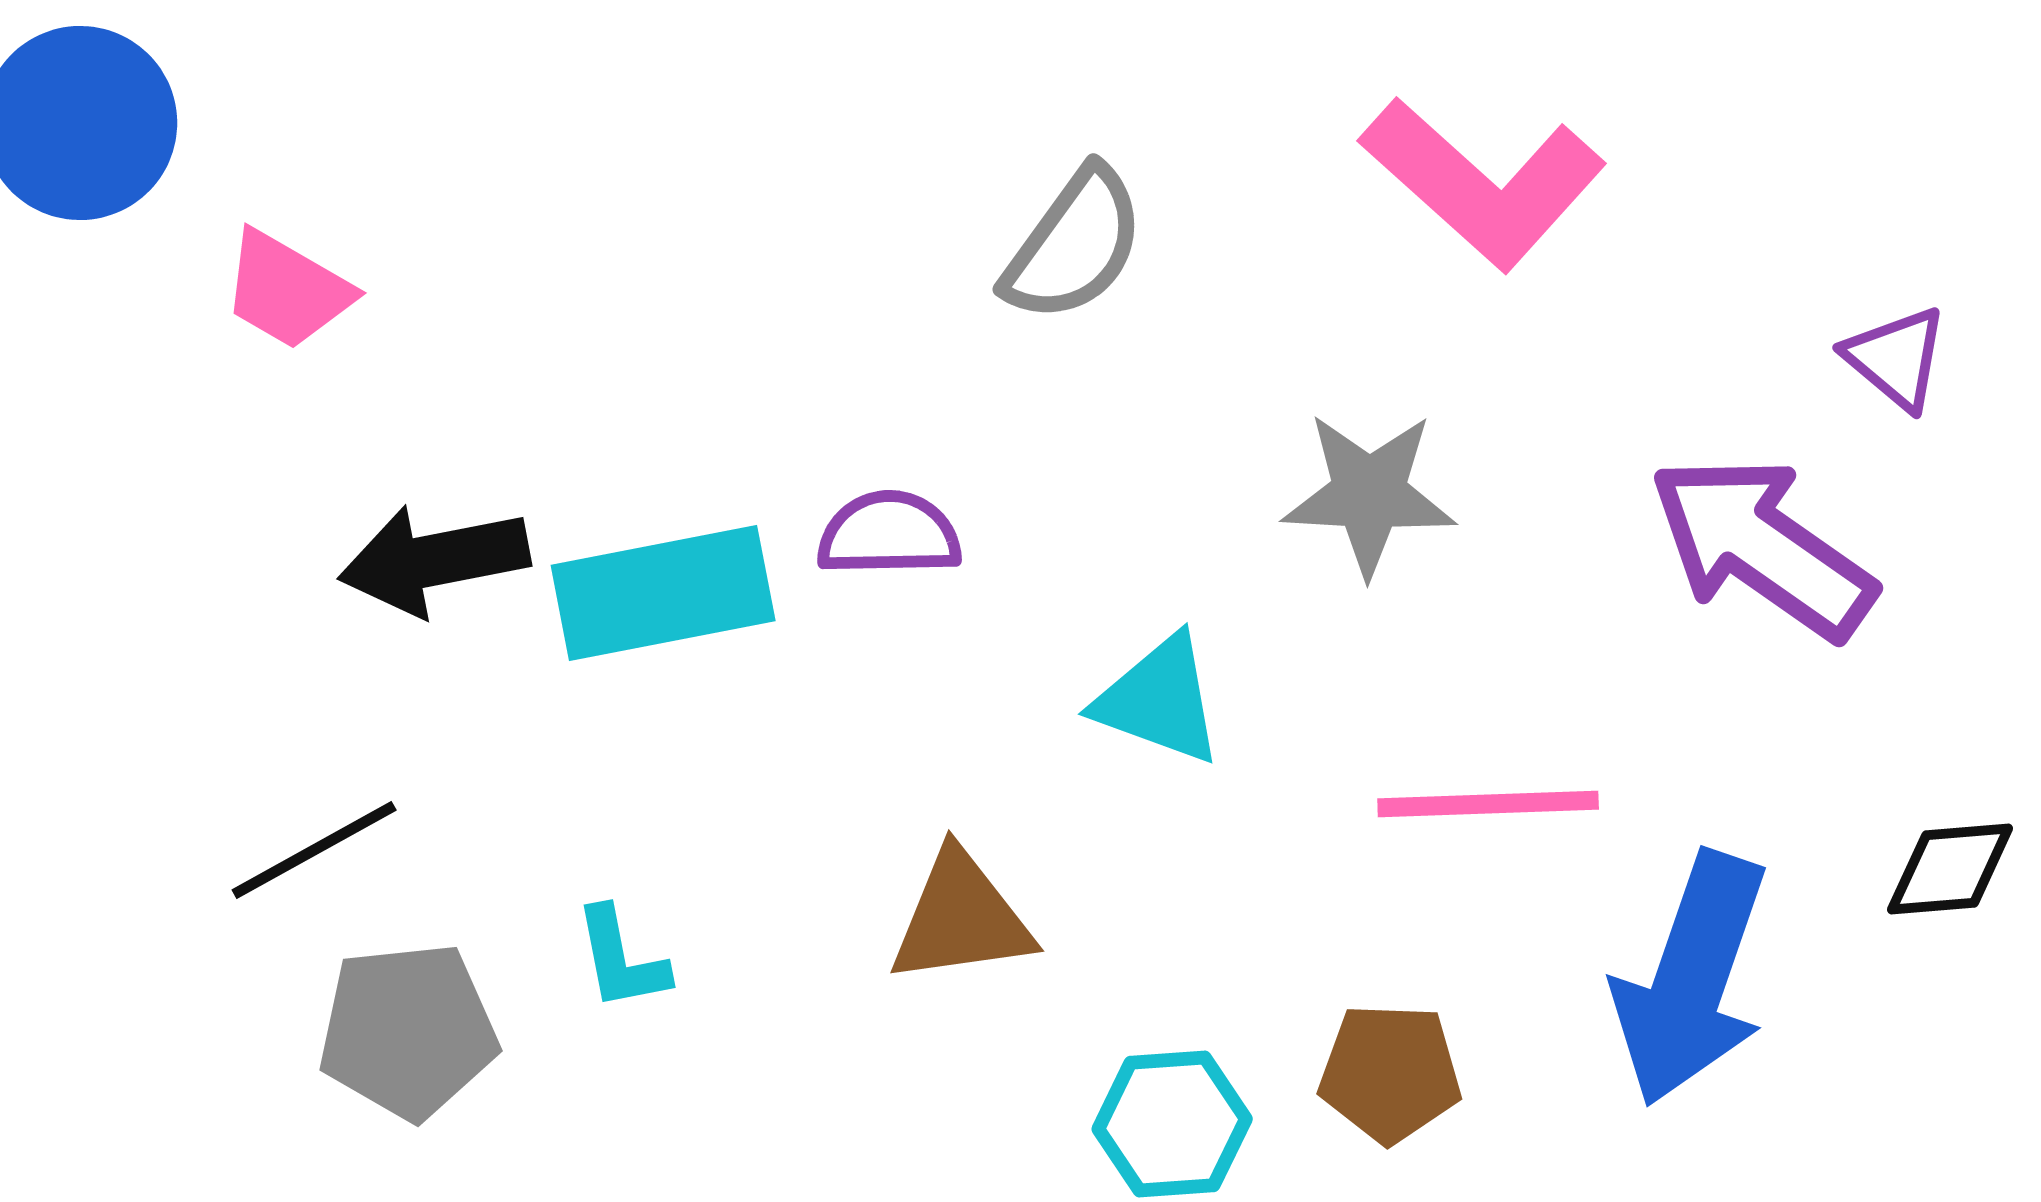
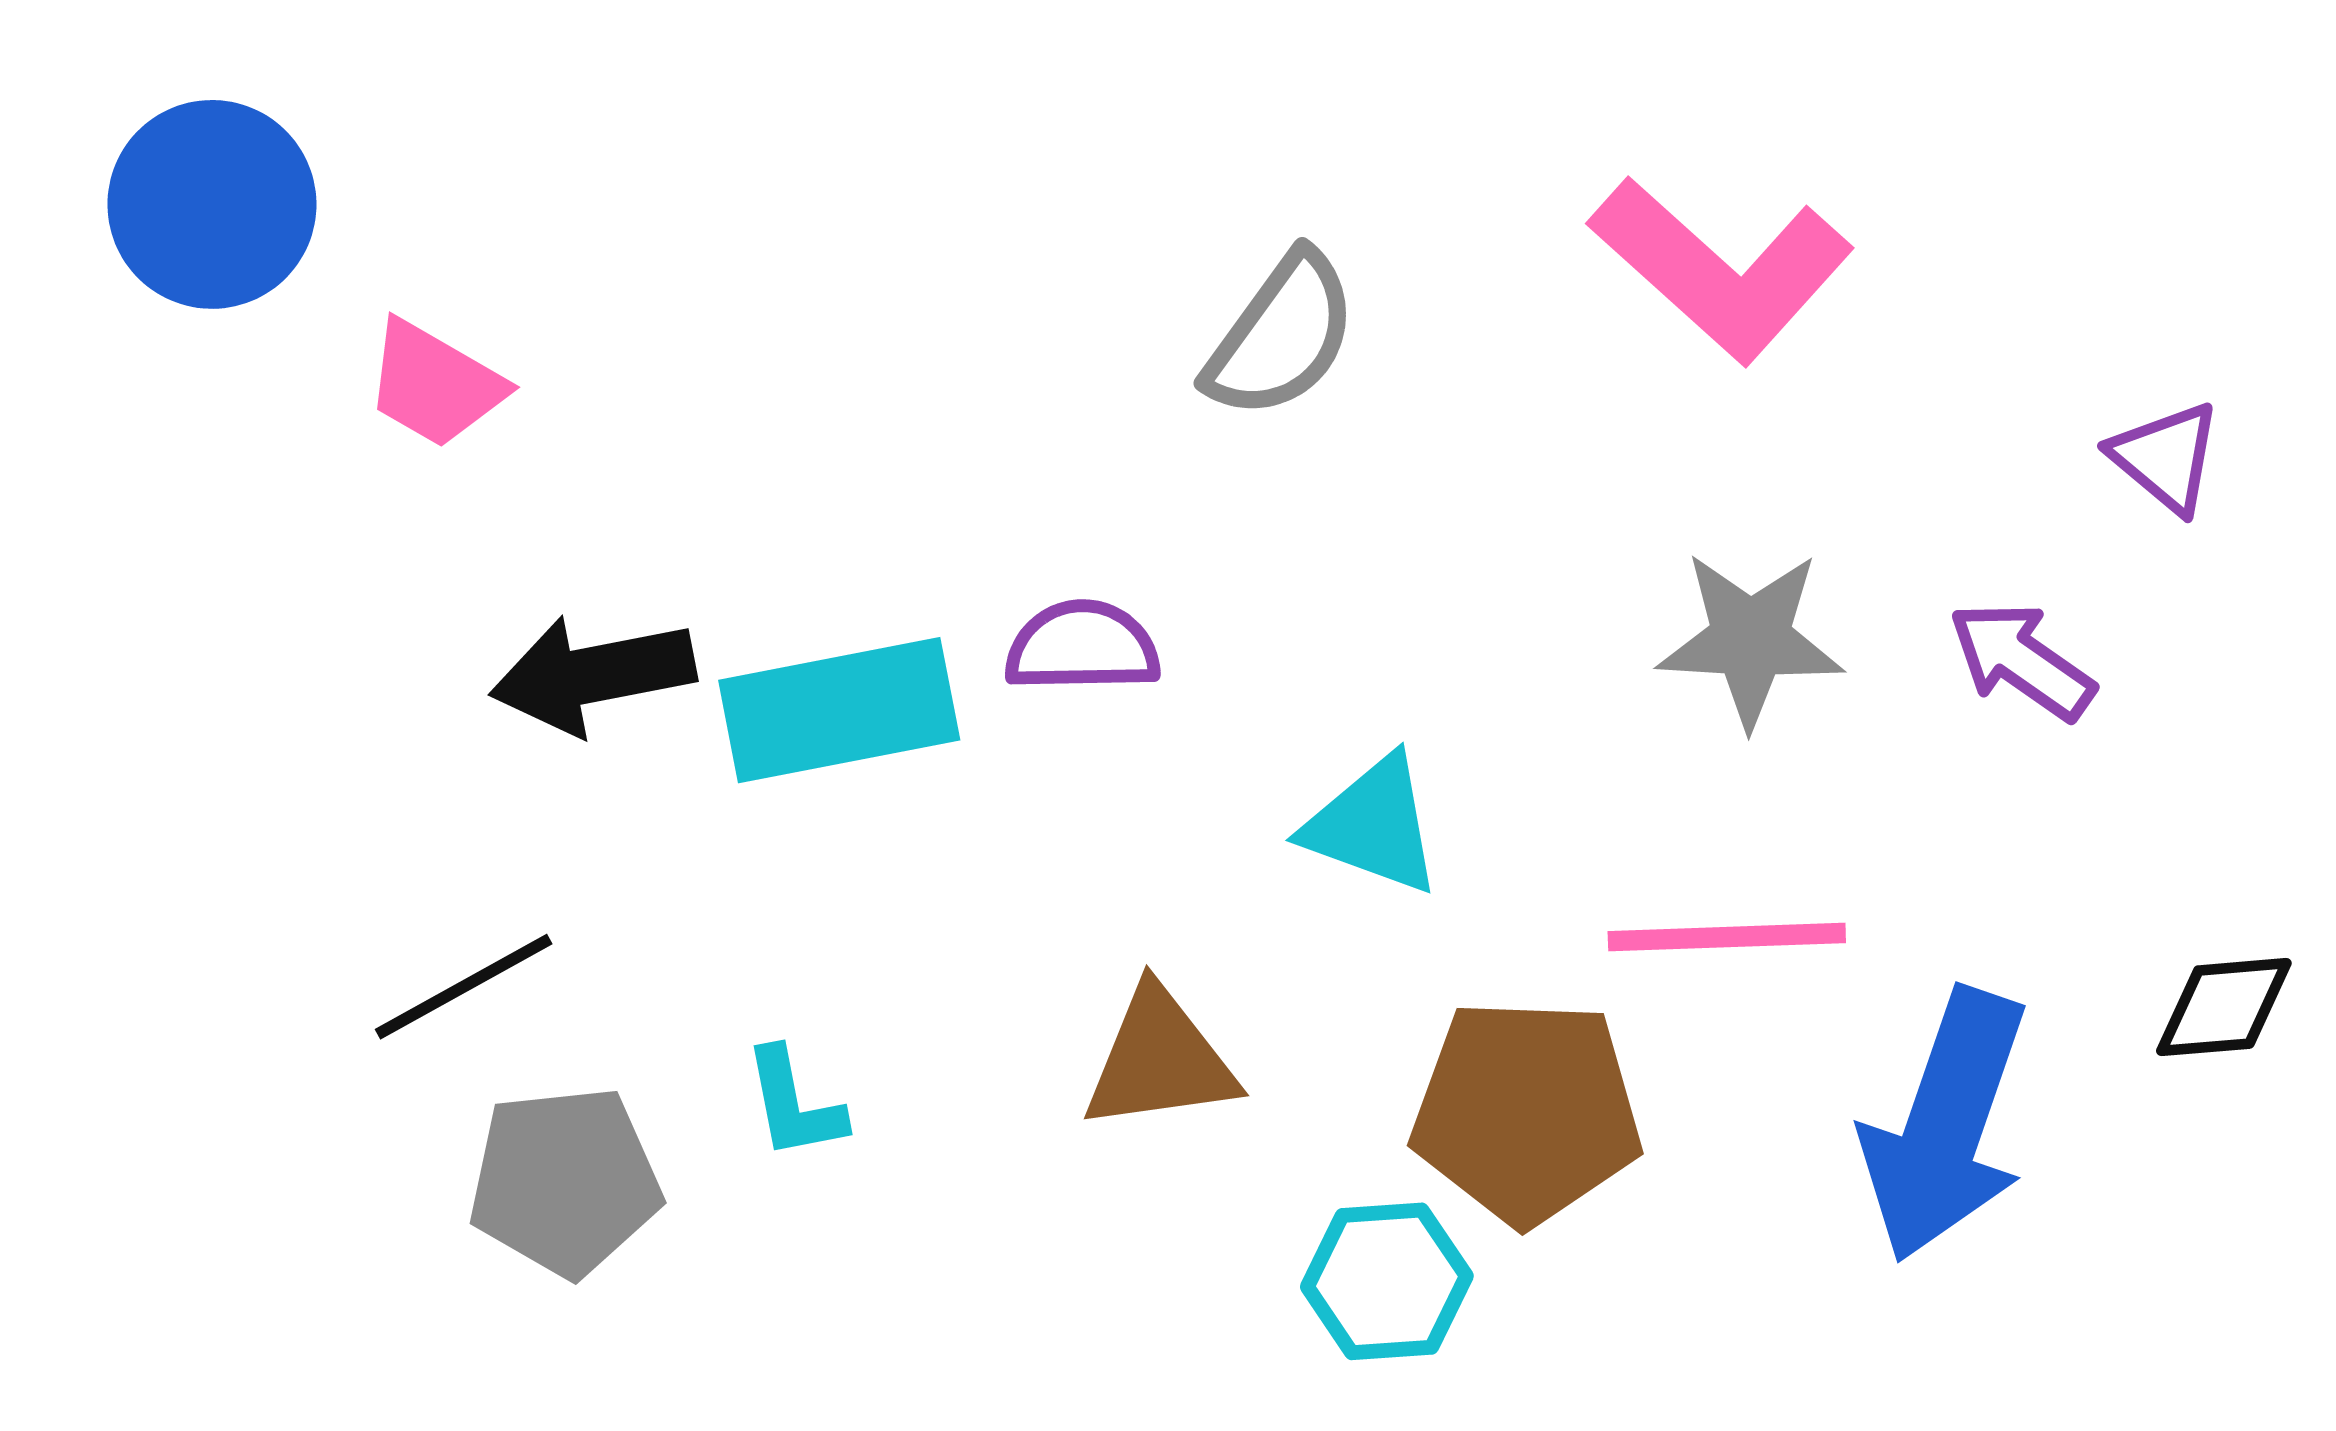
gray star: (1369, 494) -> (1750, 639), moved
purple arrow: (1762, 547) -> (2022, 661), size x0.6
brown pentagon: (1390, 1073) -> (1527, 1111), moved, size x1.5

